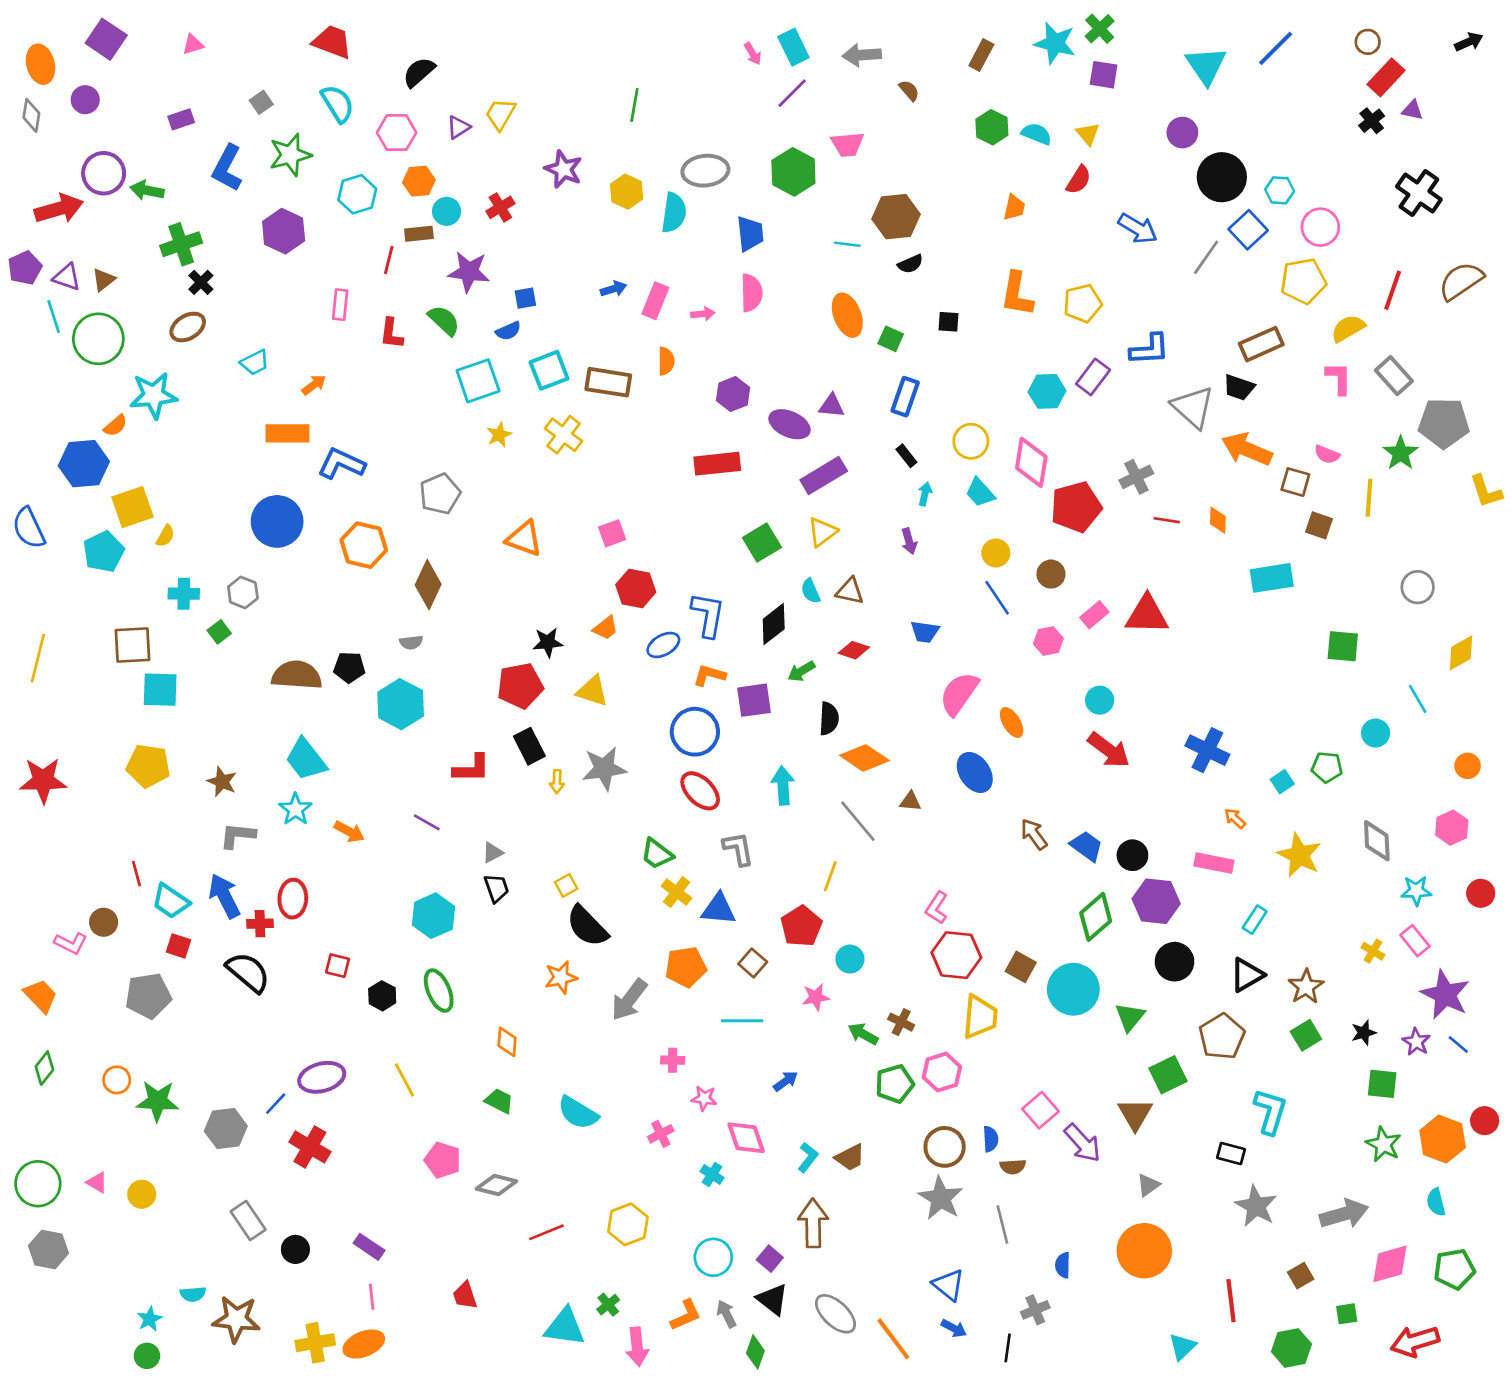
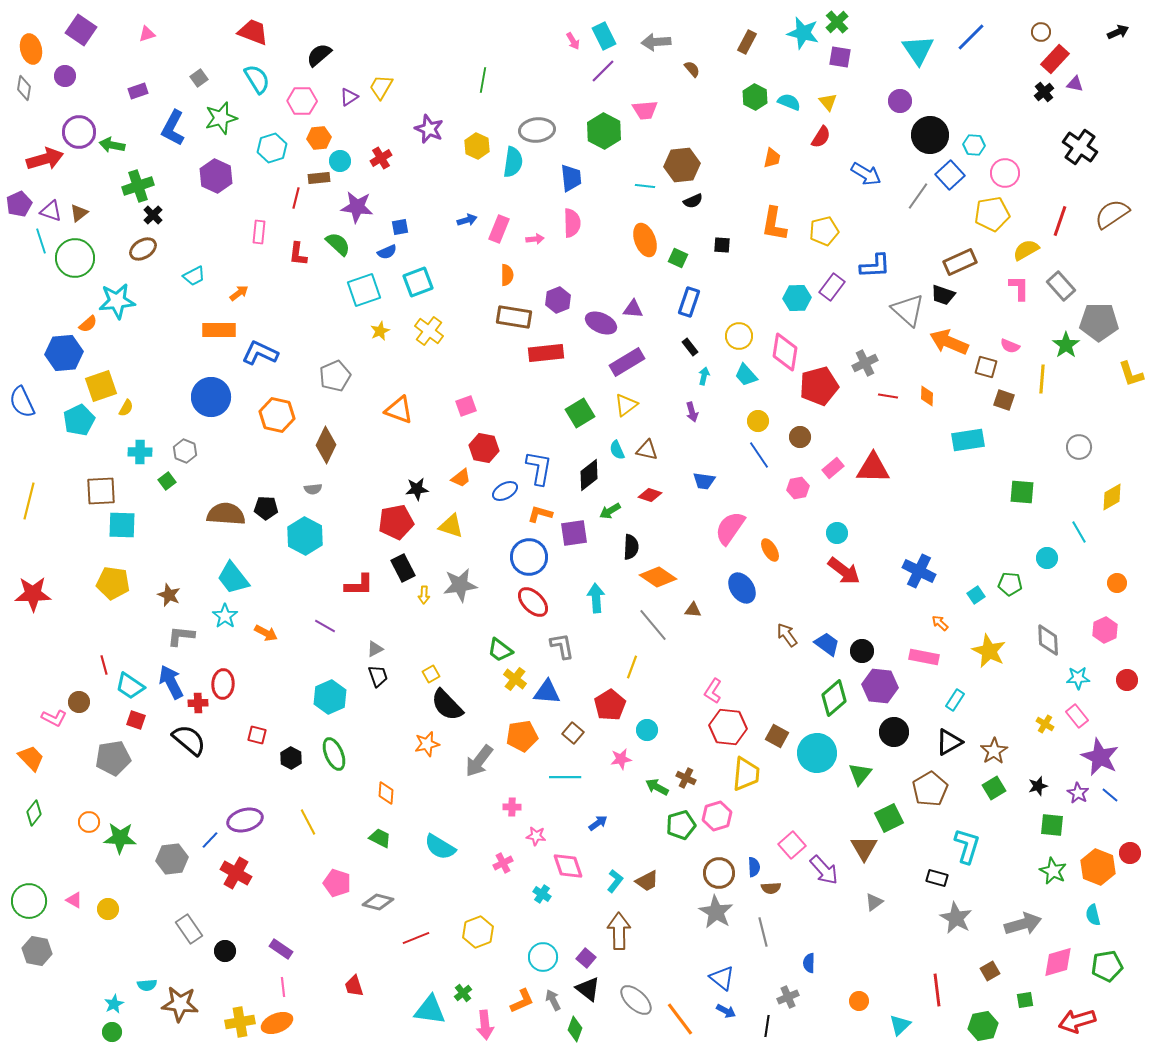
brown rectangle: (608, 382) -> (514, 317), moved
orange circle: (1144, 1251) -> (859, 1001), moved, size x0.5

